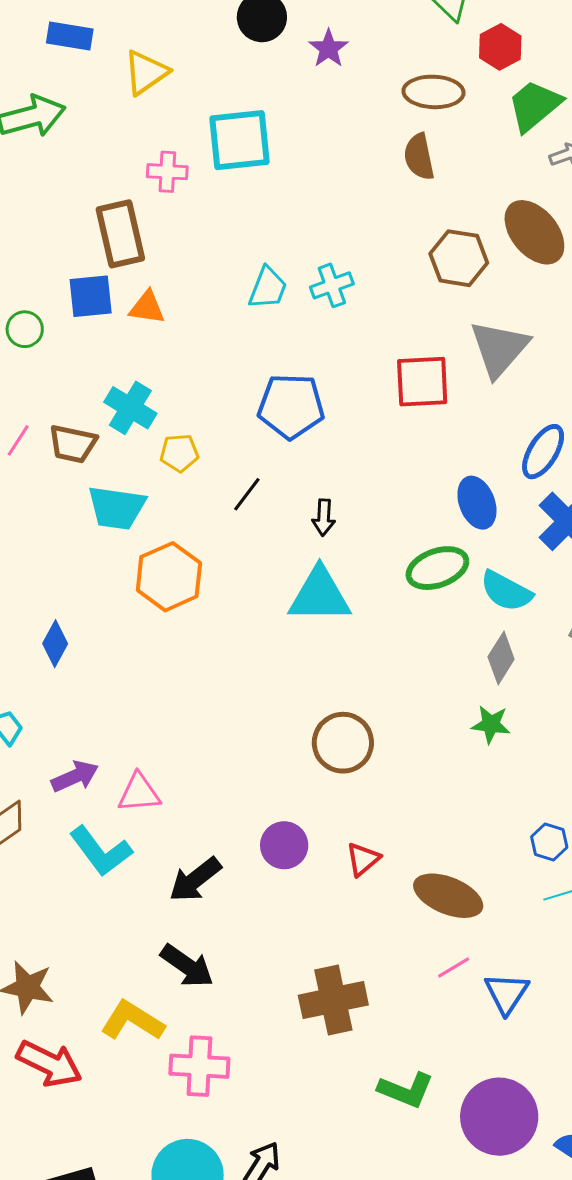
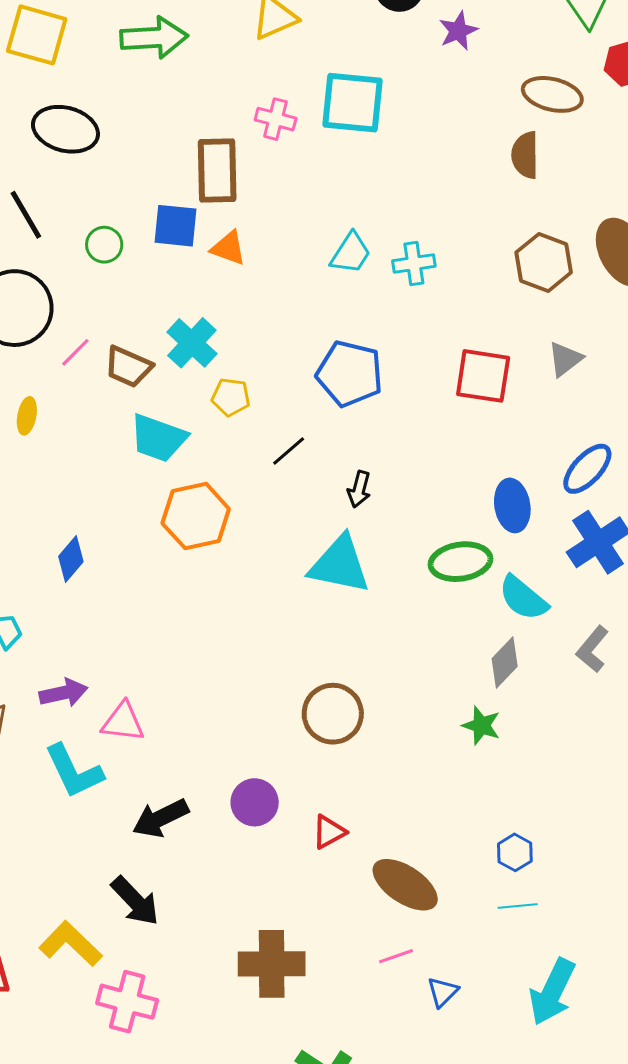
gray triangle: (499, 349) -> (565, 359), size x0.6
blue triangle: (507, 993) -> (443, 992), size x0.7

